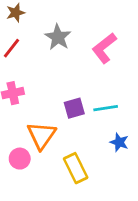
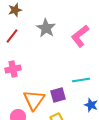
purple square: (74, 108) -> (58, 95), moved

